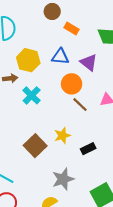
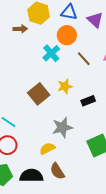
orange circle: (72, 84) -> (67, 35), moved
cyan cross: (32, 95) -> (51, 53), moved

